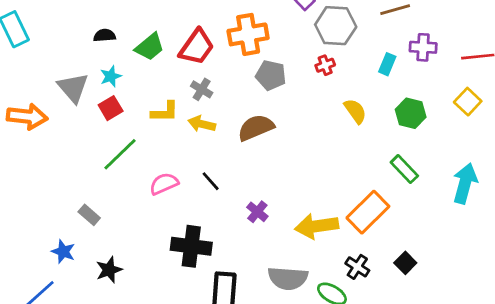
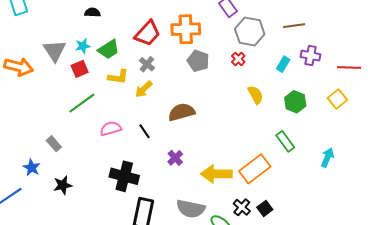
black semicircle: (104, 35) -> (92, 12), moved
green trapezoid: (150, 47) -> (109, 49), moved
red cross: (325, 65) -> (238, 59), turned -32
yellow arrow: (202, 124) -> (144, 89), turned -66
brown semicircle: (256, 128) -> (182, 112), moved
cyan arrow: (465, 183) -> (327, 158), size x0.7
black square: (405, 263) -> (265, 208), moved

